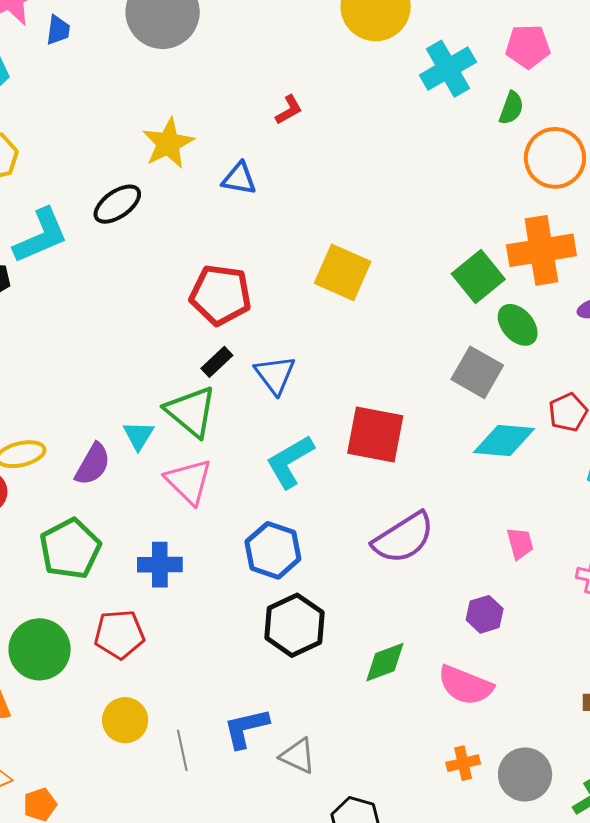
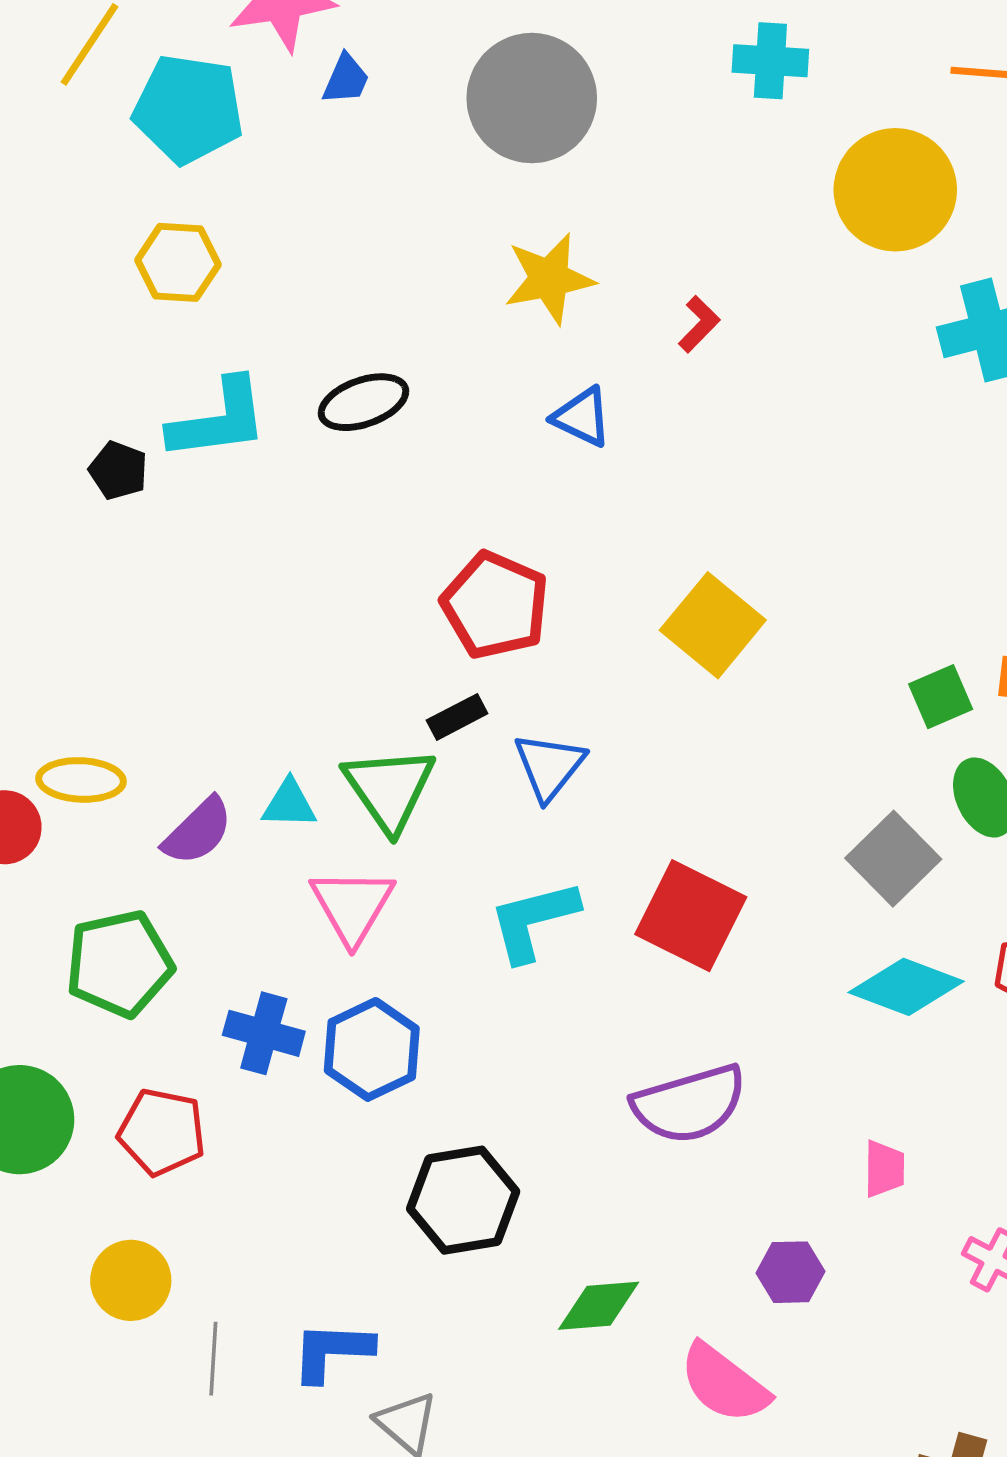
red L-shape: (289, 110) -> (699, 324), turned -32
yellow star: (168, 143) -> (549, 279), moved
green square: (478, 276) -> (941, 697), size x0.7
cyan triangle: (138, 435) -> (289, 804), turned 44
blue hexagon: (273, 550) -> (372, 1049), moved

